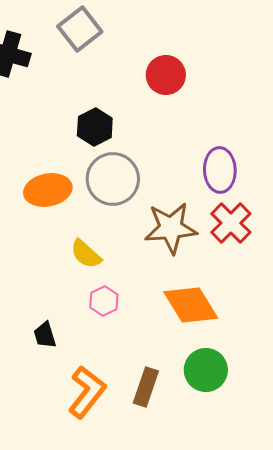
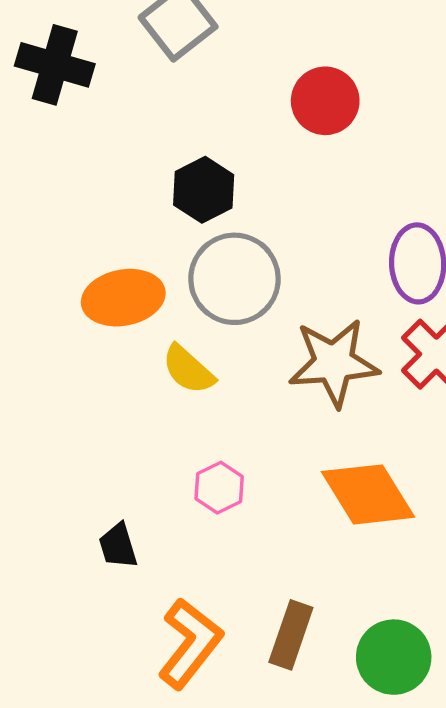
yellow semicircle: (86, 254) -> (188, 370), moved
green circle: (206, 370) -> (394, 657), moved

